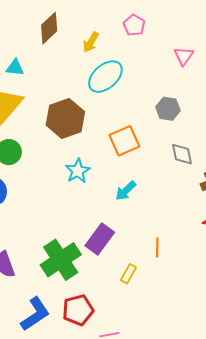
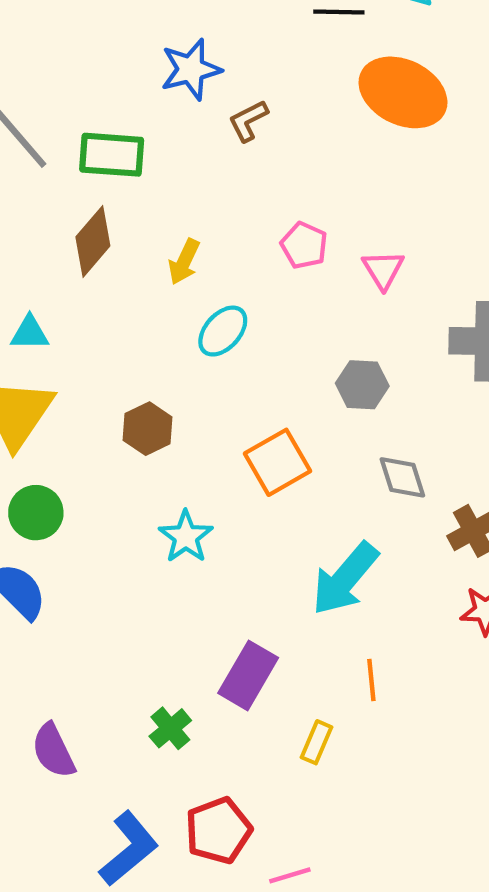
pink pentagon: (134, 25) -> (304, 245), moved
cyan ellipse: (105, 77) -> (223, 331), size x0.7
brown hexagon: (65, 118) -> (148, 429), size x0.6
cyan arrow: (126, 191) -> (345, 579), moved, size x1.6
green cross: (61, 260) -> (170, 728), size x0.5

